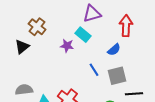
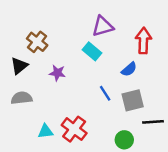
purple star: (67, 46) -> (57, 73), moved
gray semicircle: (24, 90) -> (22, 98), moved

